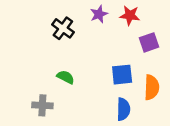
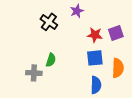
red star: (130, 15) -> (95, 35), moved
green semicircle: (66, 77) -> (51, 60), turned 80
gray cross: (42, 105) -> (34, 73), moved

